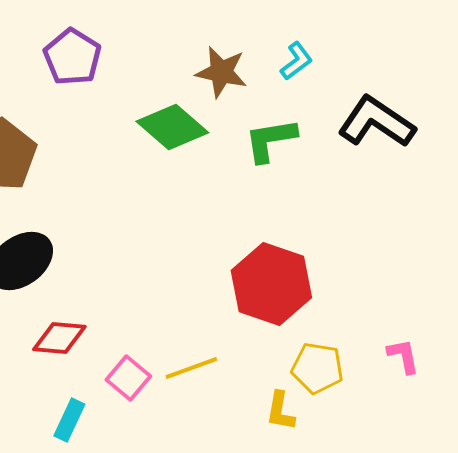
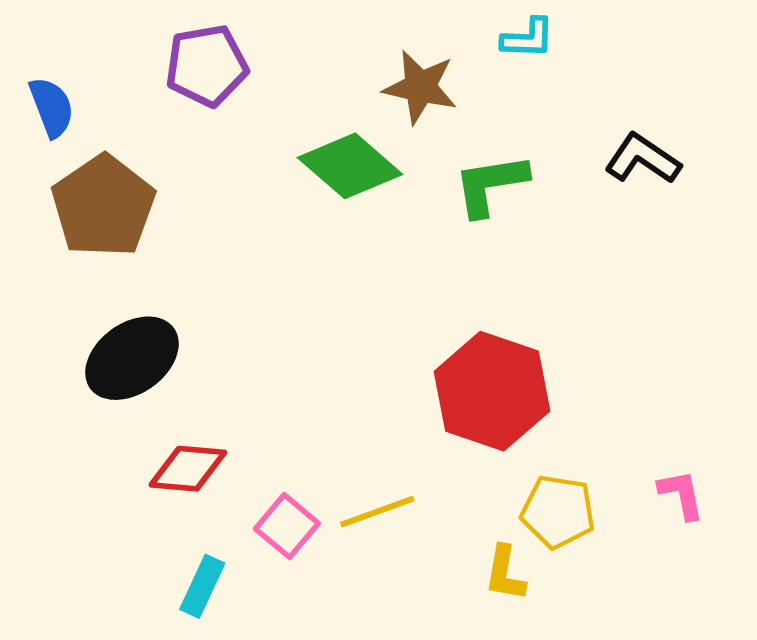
purple pentagon: (72, 57) -> (207, 66), turned 30
cyan L-shape: (296, 61) -> (528, 38), moved, turned 39
black L-shape: (376, 122) -> (643, 159), size x0.7

